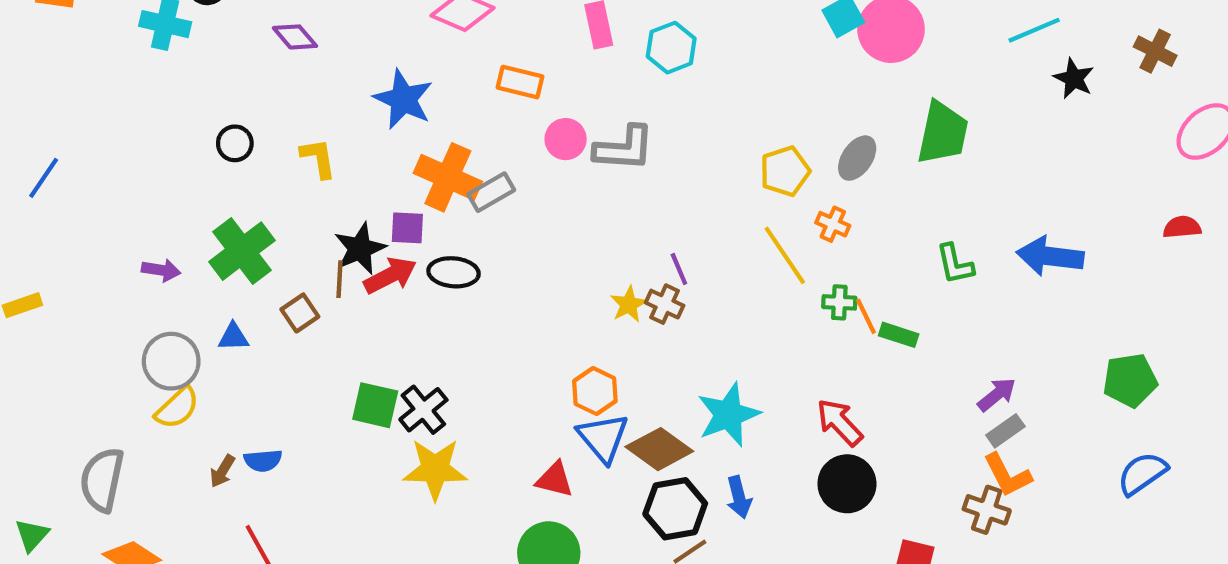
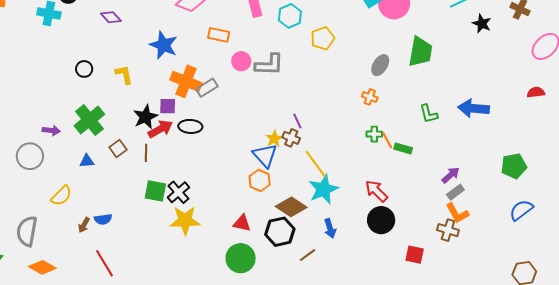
yellow pentagon: (785, 171) -> (323, 38), moved
yellow line: (785, 255) -> (316, 164), moved
brown line: (340, 279) -> (146, 153), moved
gray circle: (171, 361) -> (30, 156), moved
blue triangle: (603, 438) -> (265, 156), moved
black hexagon: (675, 509) -> (280, 232), moved

